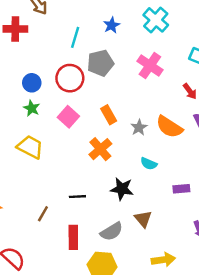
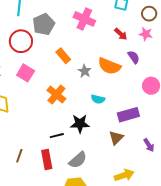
orange rectangle: (109, 115) -> (63, 56), moved
purple rectangle: (181, 189) -> (128, 115), size x1.5
black line: (77, 197) -> (57, 136), moved
brown triangle: (143, 219) -> (116, 138), moved, turned 35
red rectangle: (73, 237) -> (47, 160), moved

